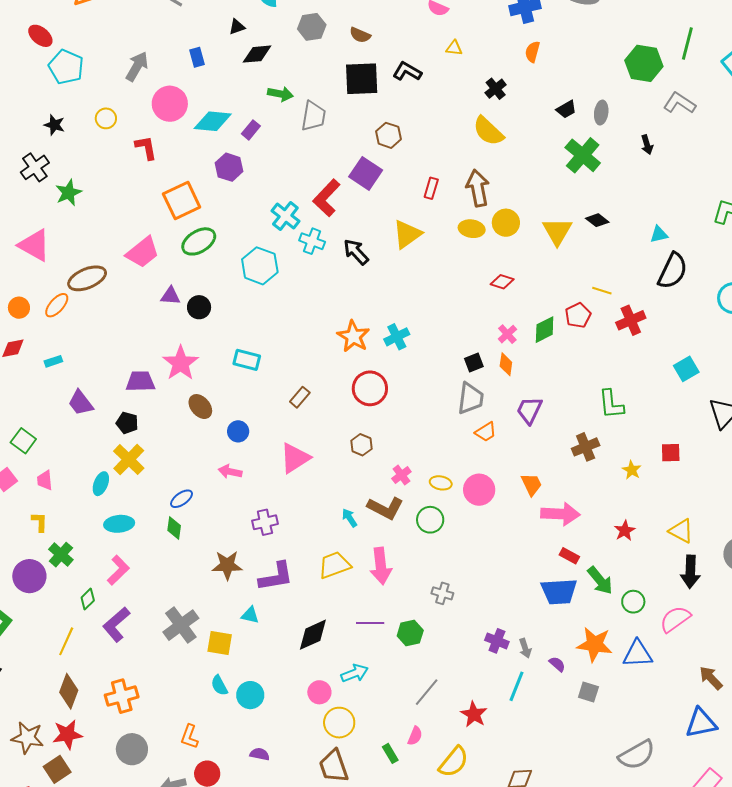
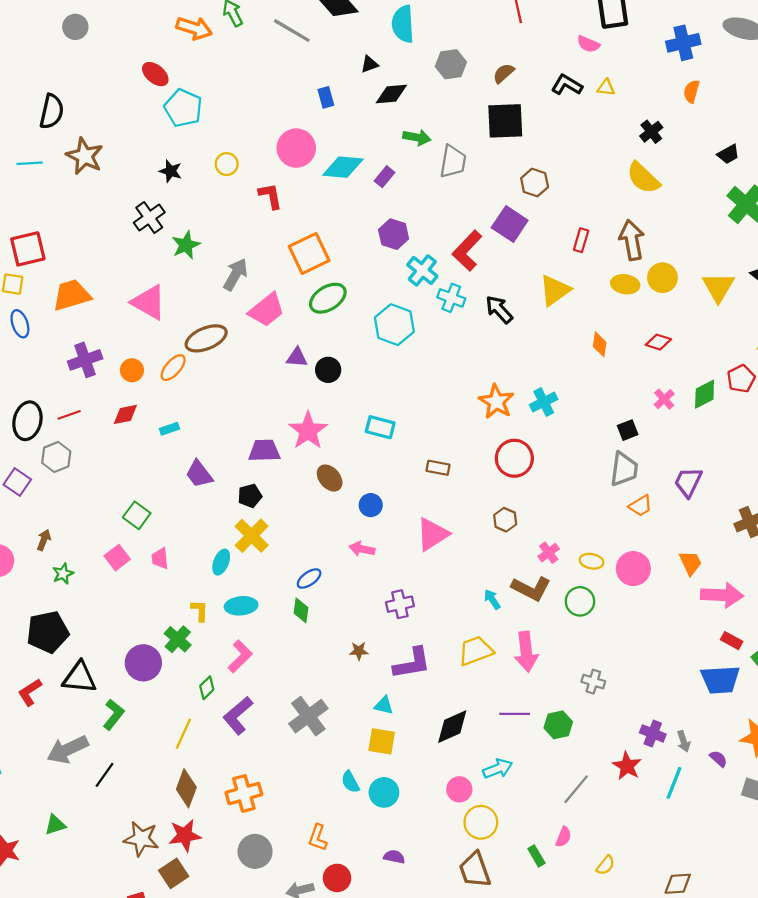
brown semicircle: (360, 35) -> (504, 73), turned 115
gray arrow: (137, 66) -> (236, 274), moved
black L-shape: (407, 71) -> (567, 85), moved
purple hexagon: (229, 167) -> (394, 234), moved
orange diamond: (506, 364) -> (600, 344), moved
brown rectangle: (300, 397) -> (438, 468), turned 60
black pentagon: (127, 423) -> (250, 496), turned -30
yellow L-shape: (40, 522) -> (200, 611), moved
brown star: (227, 565) -> (359, 651), size x0.6
yellow square: (220, 643) -> (382, 741), moved
red star: (474, 714) -> (627, 766), moved
yellow semicircle: (454, 762) -> (606, 865), size x0.6

